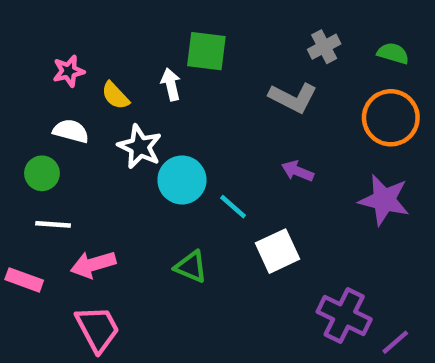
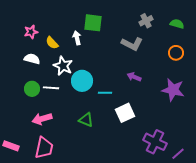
orange circle: (391, 118) -> (176, 53), size x0.6
green circle: (42, 173) -> (32, 89), moved
cyan line: (233, 207) -> (105, 93), turned -40
white line: (53, 224) -> (51, 88), moved
pink rectangle: (24, 280) -> (11, 146), moved
pink trapezoid: (98, 329) -> (44, 148), turned 40

